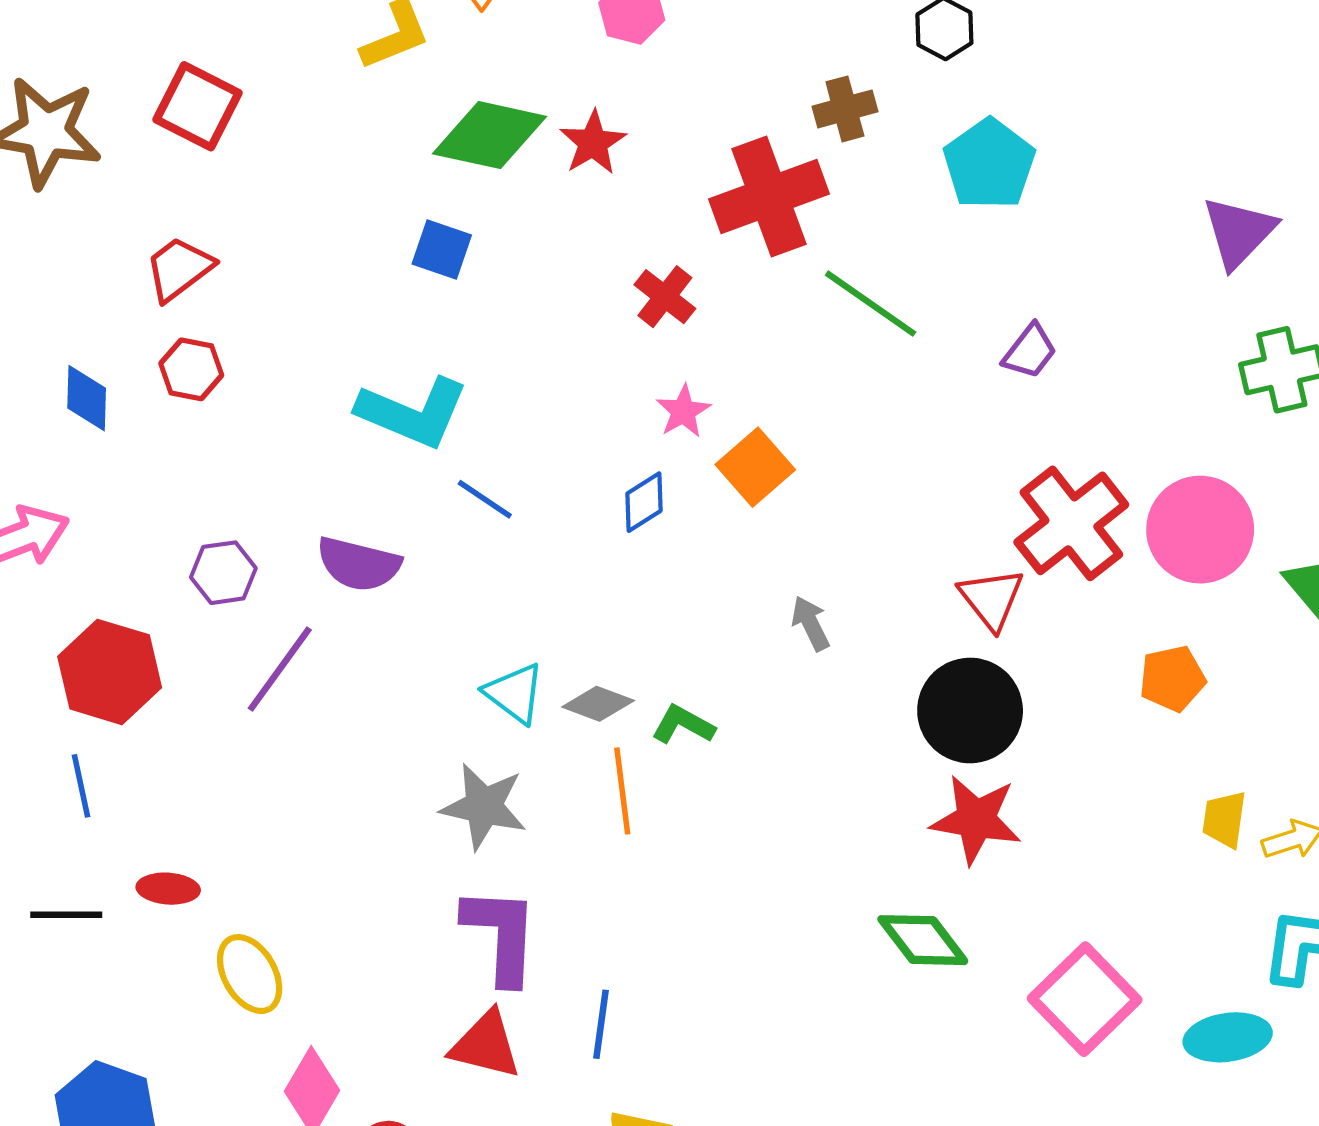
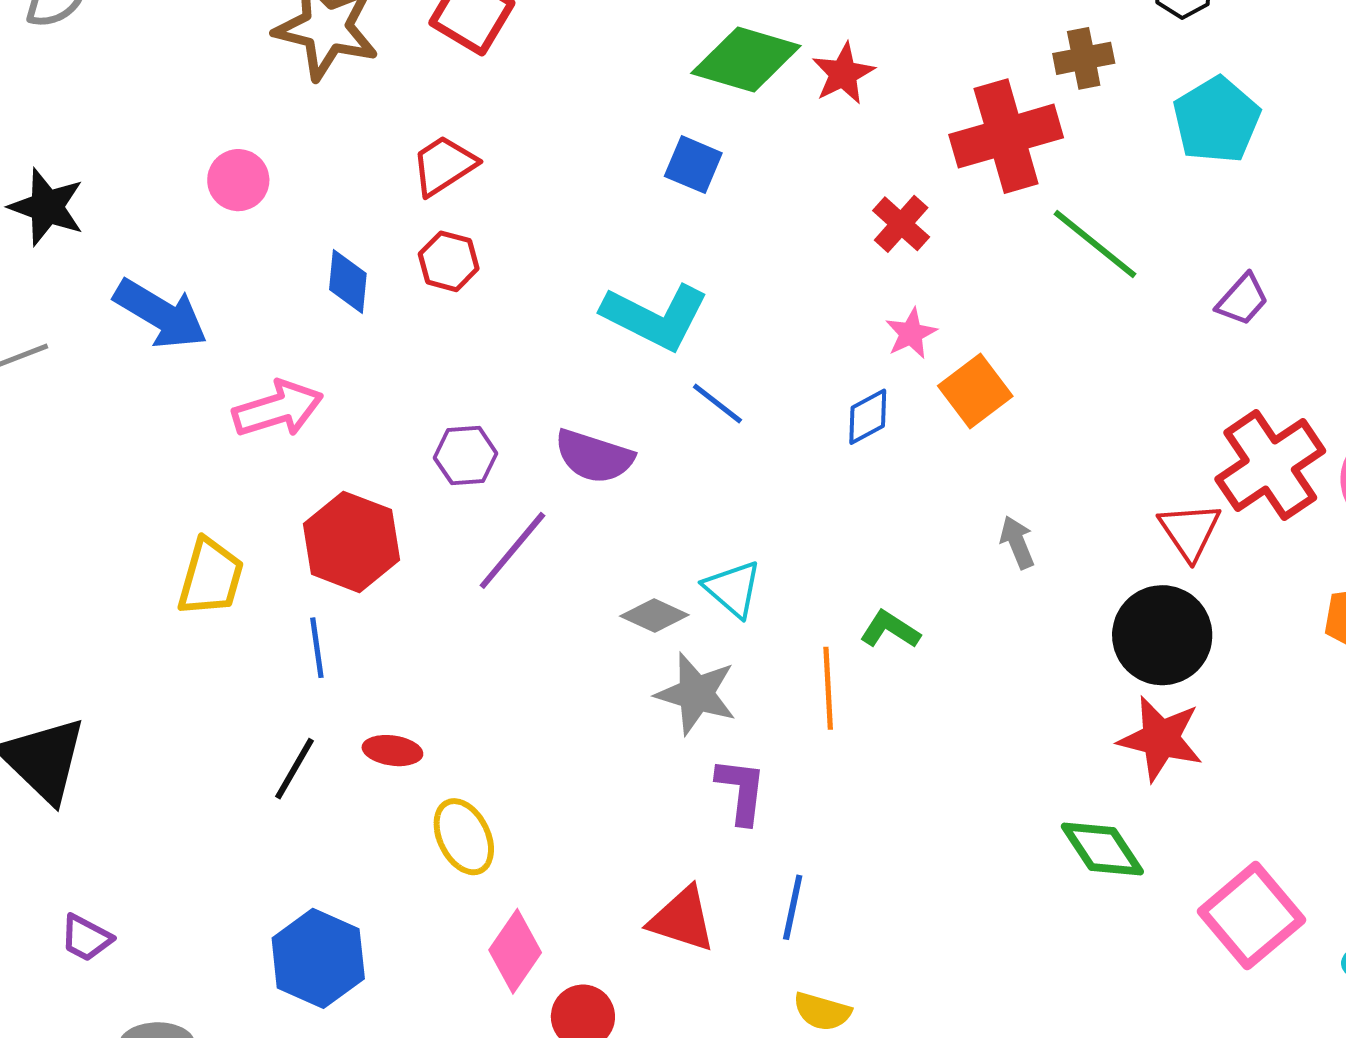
gray diamond: (598, 704) -> (654, 615), moved
black line: (66, 915) -> (294, 769), turned -64
purple L-shape: (501, 935) -> (741, 791), moved, size x0.7

